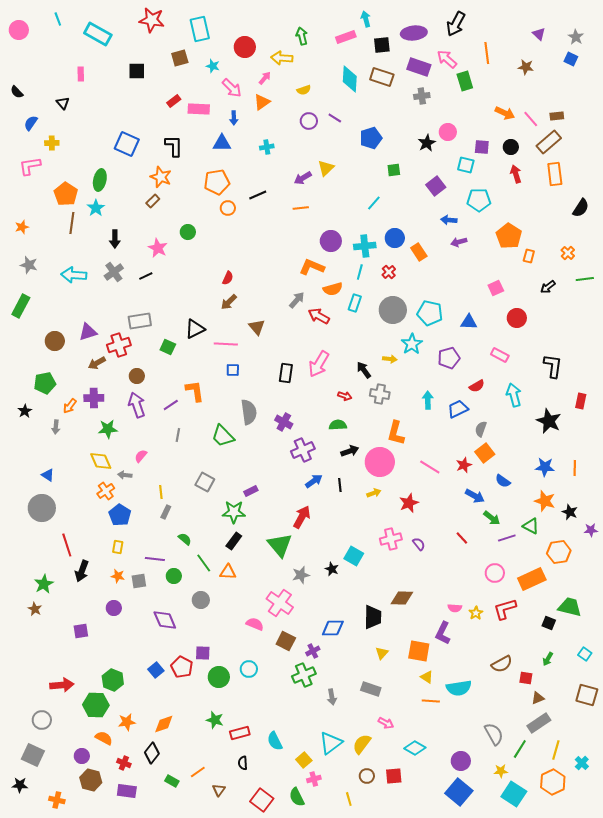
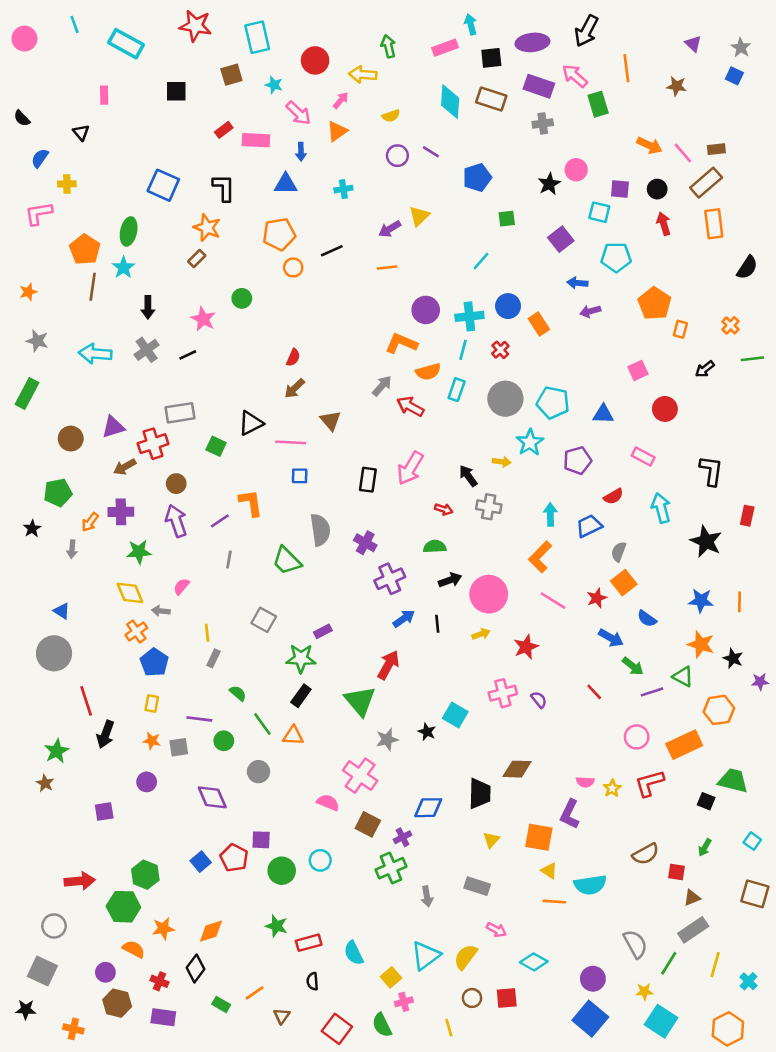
orange L-shape: (396, 433) -> (540, 557), moved, turned 30
orange hexagon: (553, 782) -> (728, 1029), moved

